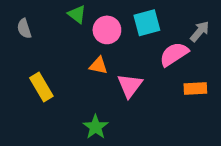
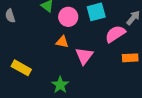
yellow rectangle: (41, 87) -> (21, 68), moved, turned -30

